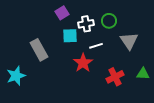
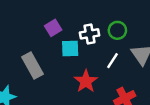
purple square: (62, 13) -> (53, 28), moved
white line: (96, 46) -> (113, 61), moved, turned -40

